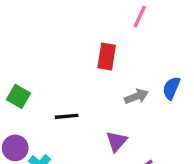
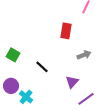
black line: (67, 116) -> (42, 67), turned 48

